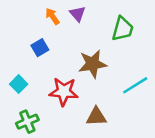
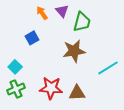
green trapezoid: (123, 29) -> (82, 22), moved
red star: (64, 92) -> (51, 88), moved
green cross: (27, 122) -> (16, 89), moved

